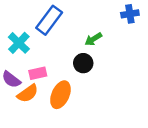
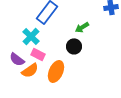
cyan cross: (19, 43) -> (31, 36), moved
pink rectangle: (38, 73) -> (38, 54), turned 40

